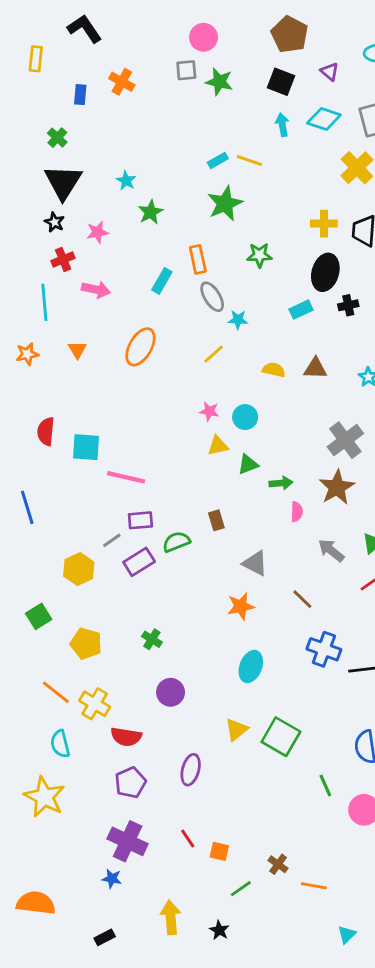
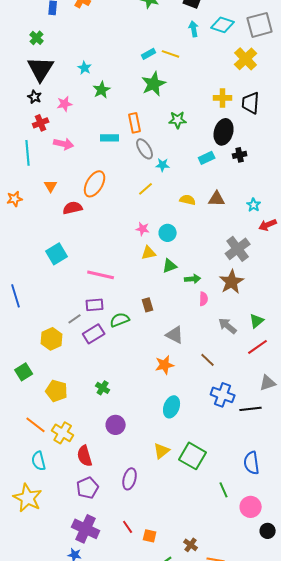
cyan rectangle: (162, 281) -> (110, 138), turned 60
orange star: (27, 354) -> (15, 199), moved
red semicircle: (46, 431) -> (73, 208), moved, turned 72
cyan square: (86, 447) -> (57, 254), turned -35
pink line: (126, 477) -> (101, 275), moved
red semicircle: (126, 737) -> (85, 456), turned 65

